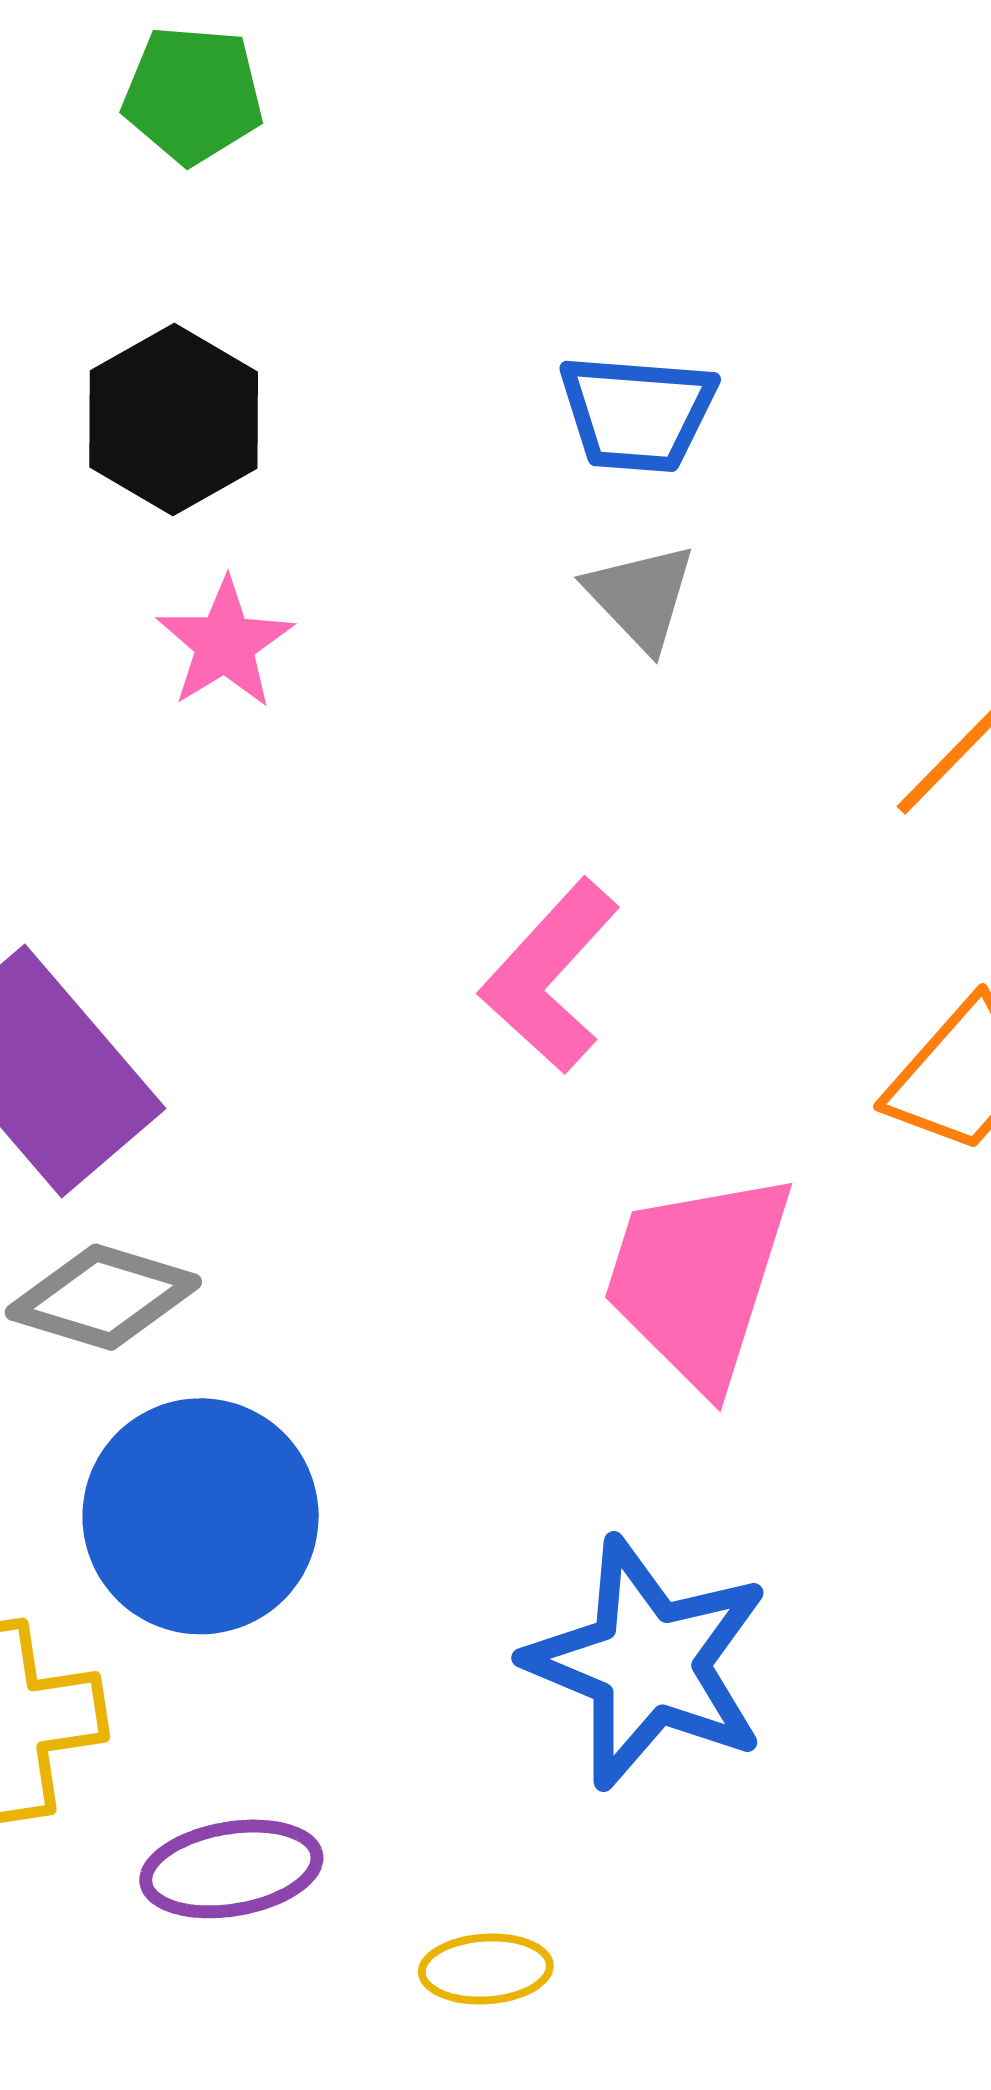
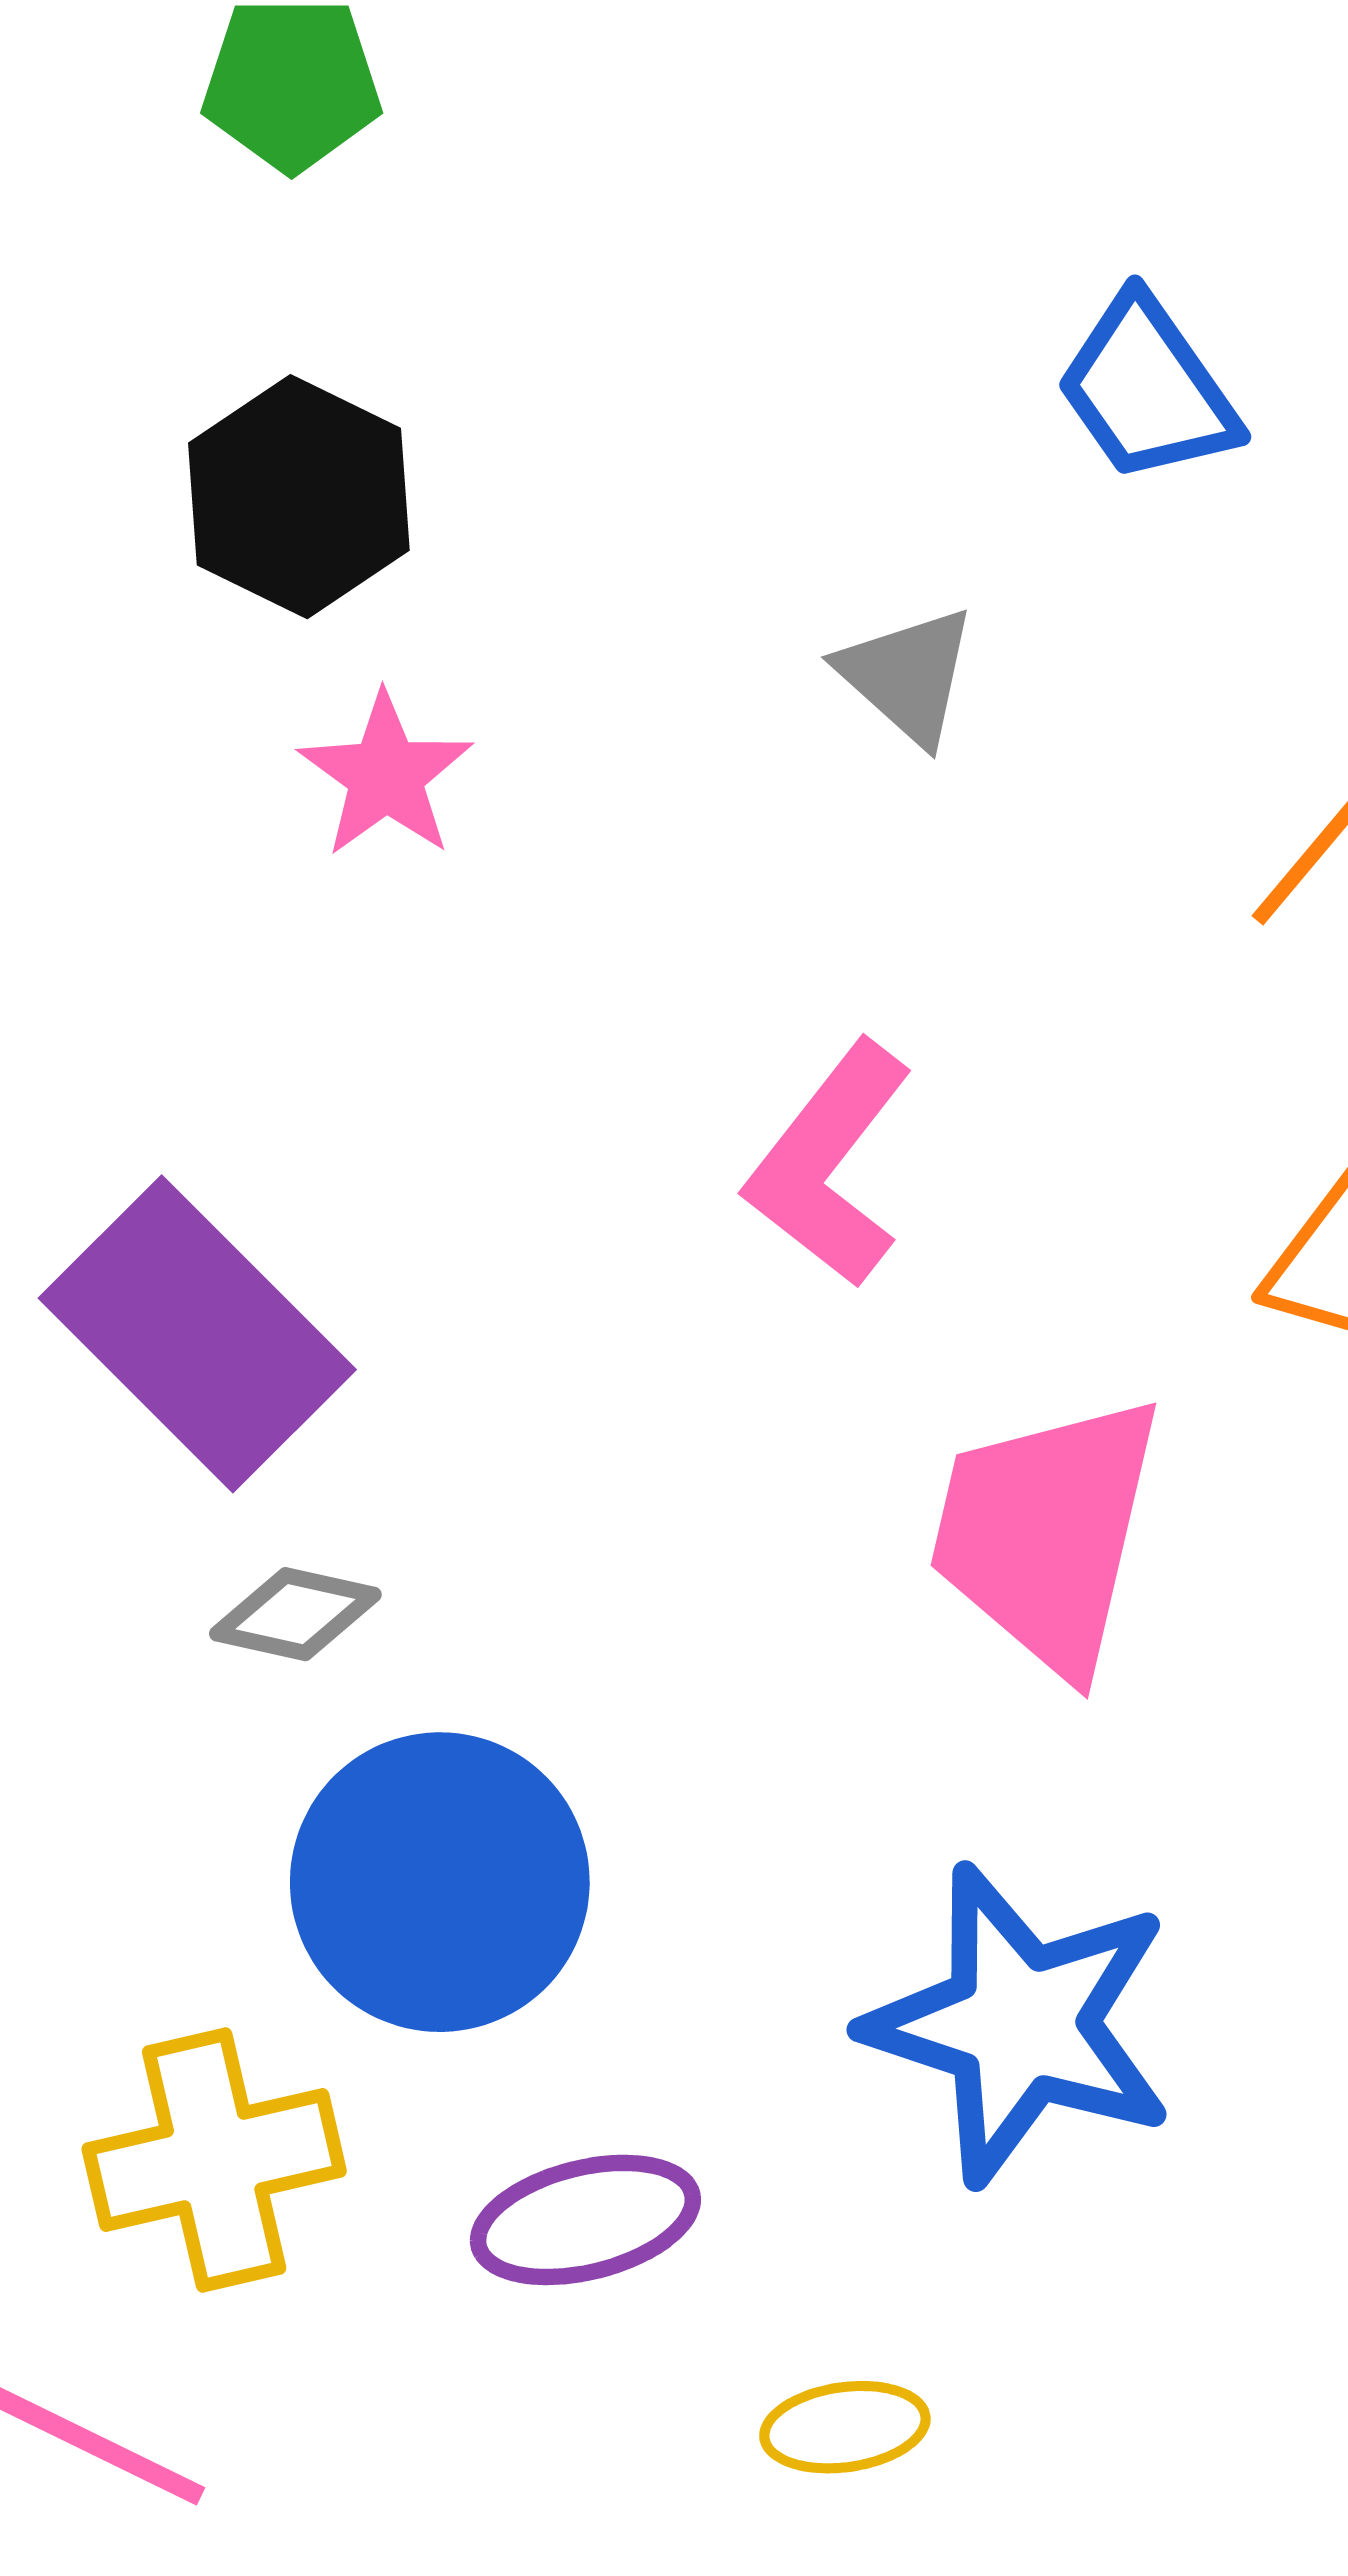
blue trapezoid: (637, 413) -> (1147, 389), moved, turned 55
gray diamond: (103, 1297) -> (295, 1614), size x0.7
purple ellipse: (231, 1869) -> (585, 2220), moved

